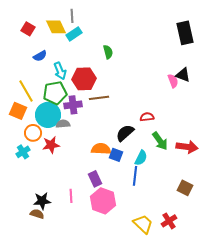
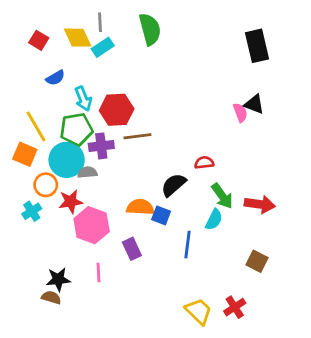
green semicircle: (108, 52) -> (150, 29), moved, size x1.6
cyan semicircle: (141, 158) -> (214, 220), moved
pink hexagon: (103, 201) -> (92, 225), moved

